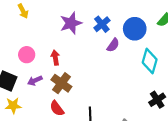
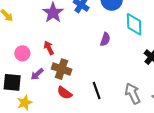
purple semicircle: (113, 45) -> (105, 39), moved

